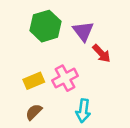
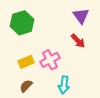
green hexagon: (45, 26) -> (22, 23), moved
purple triangle: (83, 31) -> (81, 16), moved

